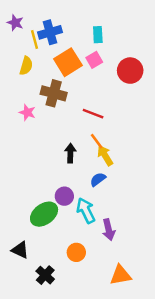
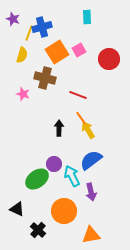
cyan rectangle: (98, 35) -> (87, 17), moved
yellow line: (34, 39) -> (29, 33), turned 35
blue semicircle: (98, 179) -> (91, 160), moved, size x1.6
orange circle: (76, 252) -> (64, 211), size x1.6
orange triangle: (121, 275) -> (91, 235), moved

